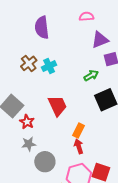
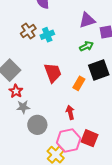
purple triangle: (100, 40) -> (87, 20), moved
red star: (27, 122) -> (16, 91), moved
orange rectangle: (78, 130) -> (79, 83), moved

